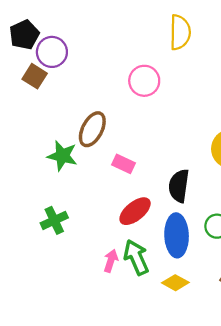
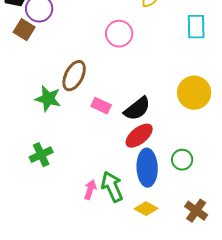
black semicircle: (179, 186) -> (137, 109), moved, turned -136
red ellipse: (135, 211) -> (139, 136), moved

